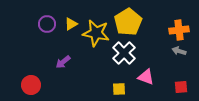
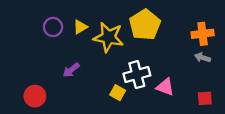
white cross: (124, 53) -> (137, 75), moved, turned 30
yellow square: (119, 89) -> (118, 93), moved, turned 32

